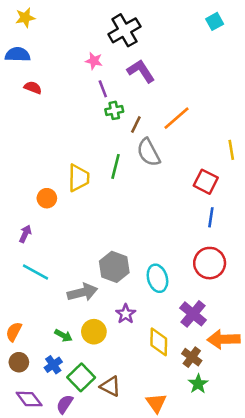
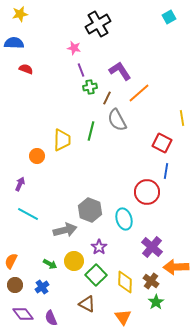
purple L-shape: (141, 71) -> (120, 71), moved
red circle: (210, 263) -> (147, 192), moved
yellow diamond: (159, 342) -> (125, 282), moved
green square: (81, 377) -> (96, 275), moved
purple semicircle: (65, 404) -> (51, 318), turned -56

